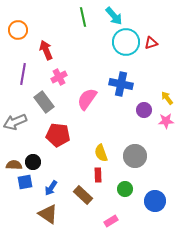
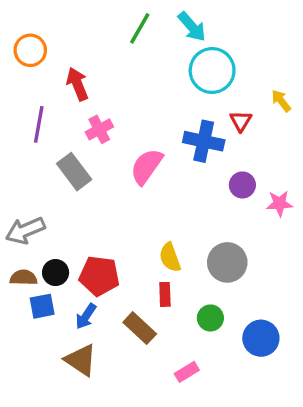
green line: (83, 17) -> (140, 28), turned 42
red triangle: (151, 43) -> (241, 121), moved, turned -40
yellow arrow: (167, 98) -> (281, 101), moved
gray arrow: (15, 122) -> (25, 230), moved
red pentagon: (58, 135) -> (99, 276), moved

